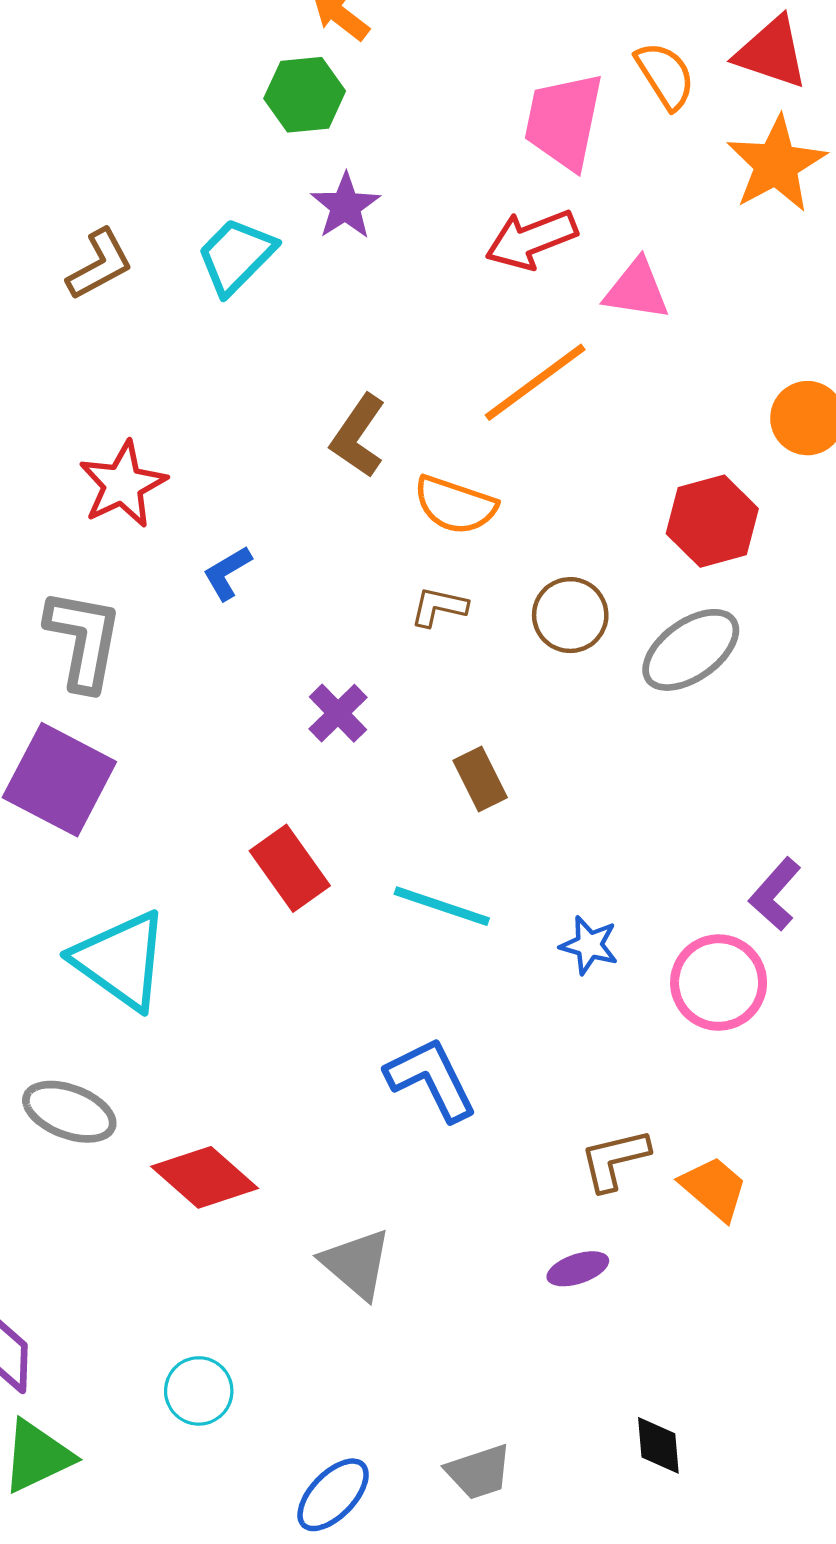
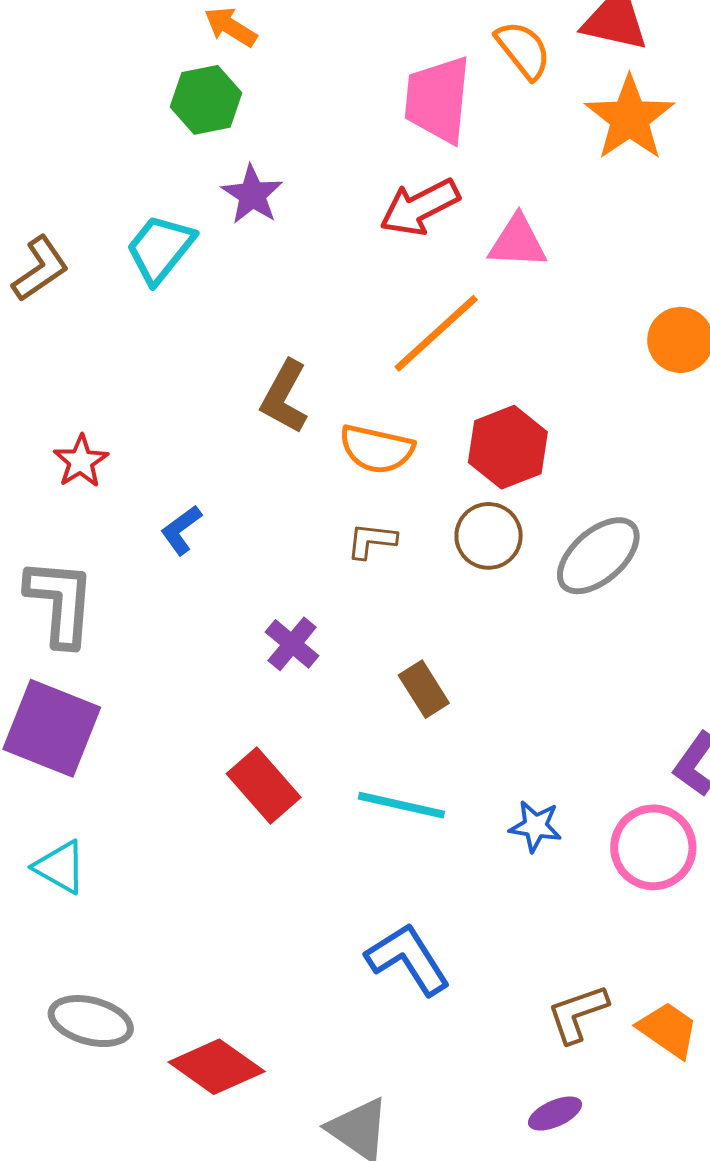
red star: (123, 484) -> (81, 461), size x0.7
red hexagon: (712, 521) -> (508, 447), moved
cyan triangle: (121, 960) -> (60, 867), moved, size x0.6

